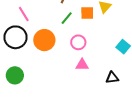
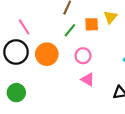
pink triangle: (82, 65) -> (88, 80), turned 32

